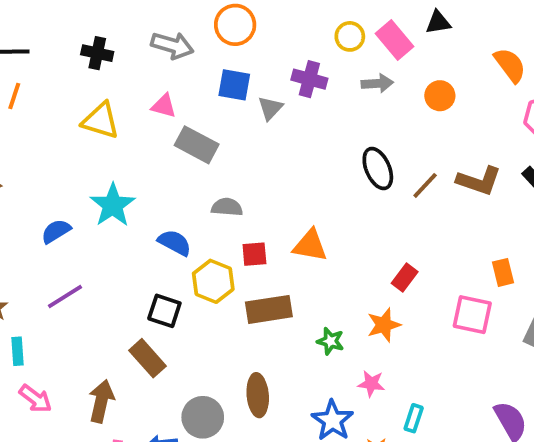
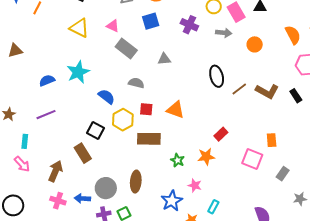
blue square: (234, 85) -> (151, 21), turned -36
gray triangle: (270, 108) -> (164, 59), moved, turned 32
cyan rectangle: (18, 351) -> (25, 141), moved

